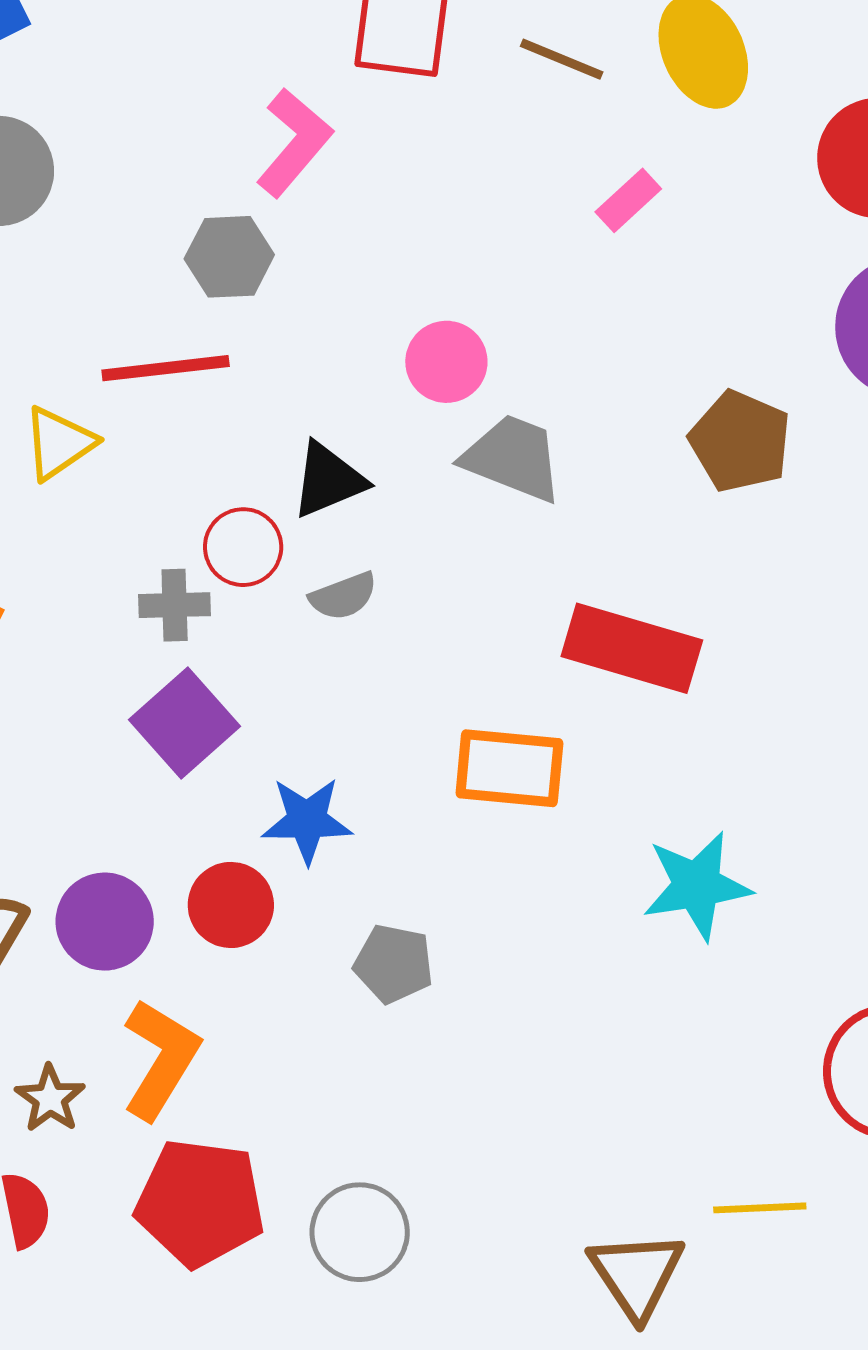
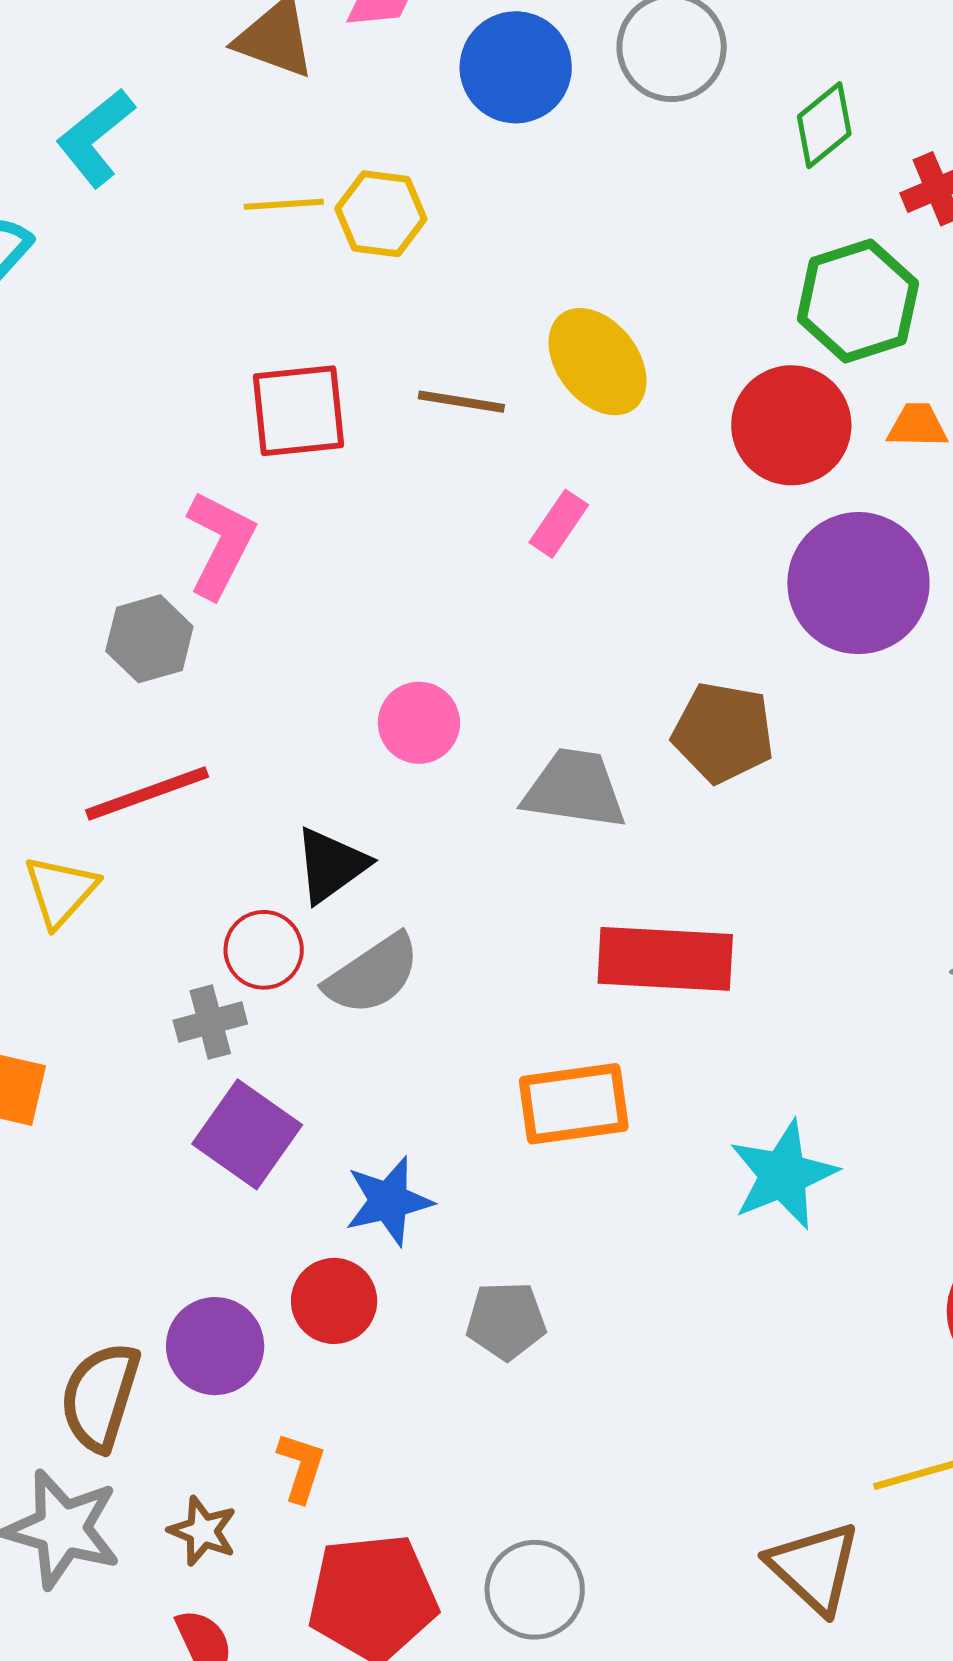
gray hexagon: (229, 257) -> (149, 639), moved
gray trapezoid: (513, 458) -> (575, 789), moved
gray semicircle: (343, 596) -> (373, 974), size x1.5
orange L-shape: (161, 1059) -> (301, 1467), size x0.6

